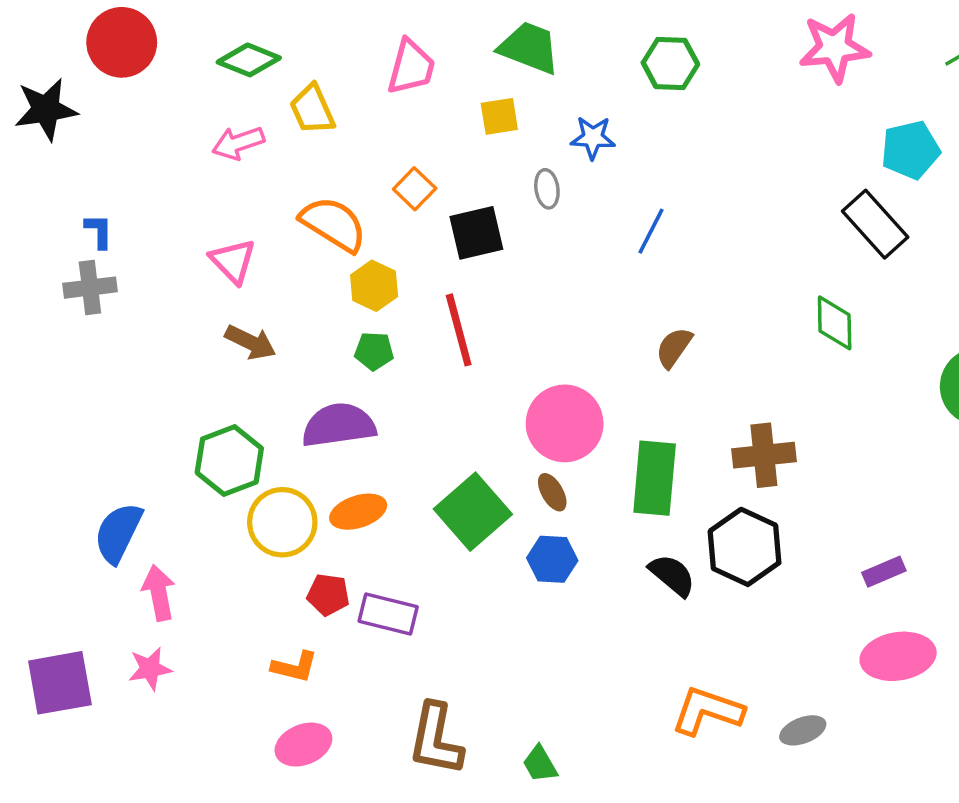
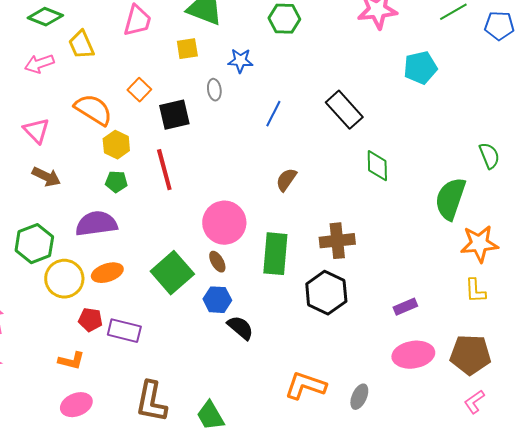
black rectangle: (875, 224) -> (344, 110), moved
black semicircle: (672, 575) -> (240, 328), moved
gray ellipse: (803, 730) -> (359, 397), turned -45
green trapezoid: (540, 764) -> (210, 416), size x1.4

